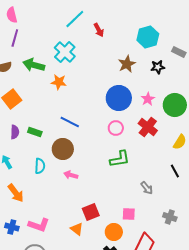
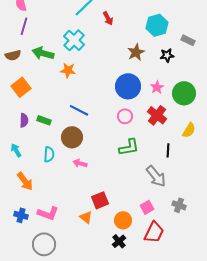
black line: (175, 171) -> (168, 150), moved, turned 32
gray arrow: (147, 188) -> (156, 176), size x1.6
pink square: (129, 214) -> (147, 207), moved, turned -32

